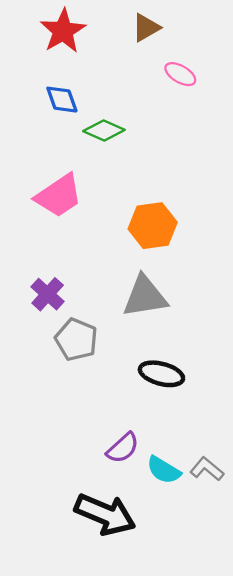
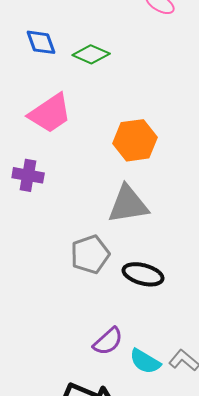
blue diamond: (62, 100) -> (41, 42), moved
purple cross: (48, 294) -> (28, 175), moved, turned -32
gray pentagon: (76, 340) -> (90, 254), moved, turned 30

